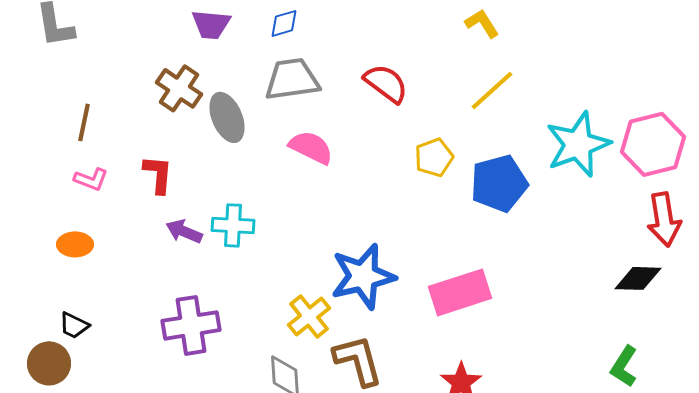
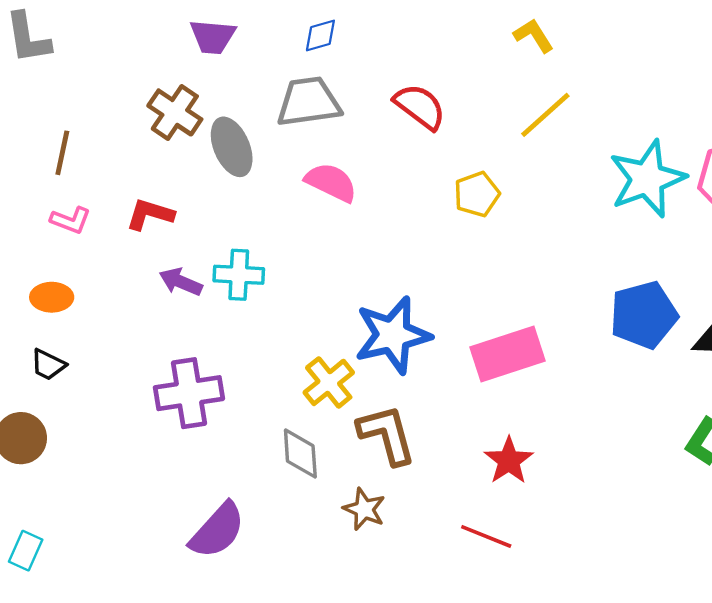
blue diamond: (284, 23) -> (320, 36), moved
red L-shape: (158, 174) -> (150, 214), turned -78
blue pentagon: (499, 183) -> (644, 315), moved
black trapezoid: (74, 325) -> (48, 365), moved

